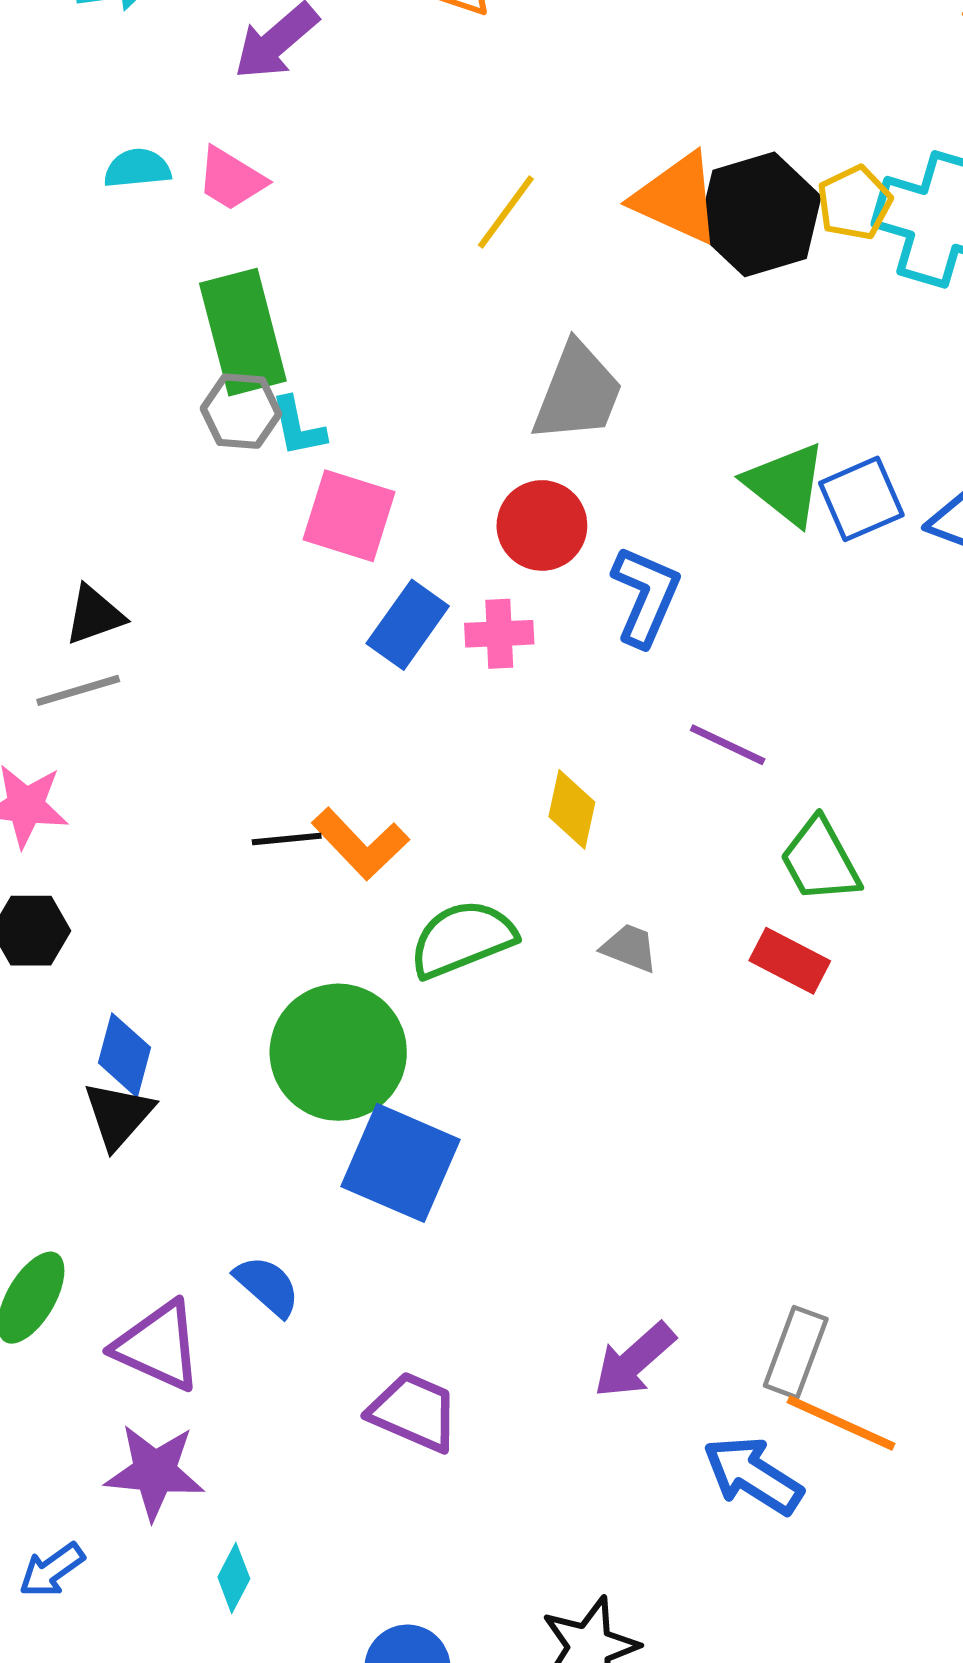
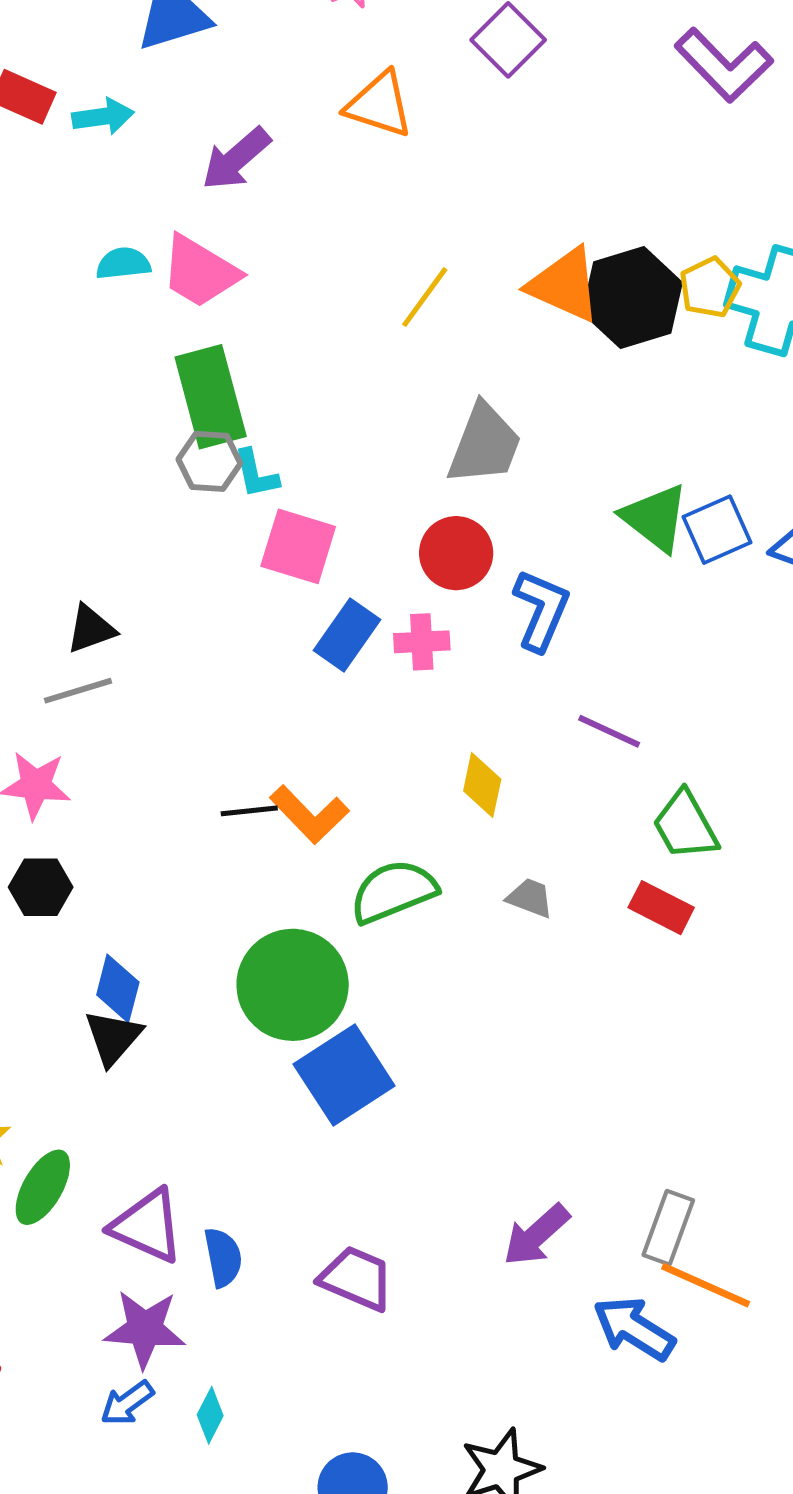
pink trapezoid: (231, 179) -> (200, 272), size x1.4
blue square: (400, 1163) -> (344, 1075), turned 34
blue semicircle: (267, 1286) -> (223, 1257), moved, turned 38
blue arrow: (52, 1570) -> (127, 1403), moved

